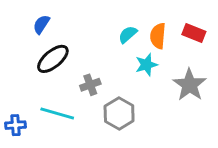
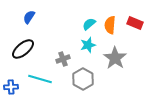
black ellipse: (53, 59) -> (23, 49), moved
cyan star: (146, 65) -> (88, 45), moved
gray star: (190, 85) -> (115, 58), moved

